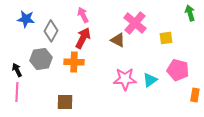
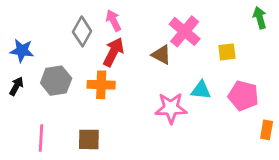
blue star: (26, 19) -> (22, 51), moved
gray diamond: (51, 31) -> (82, 31), moved
black arrow: (17, 70) -> (16, 86), moved, turned 56
cyan triangle: (150, 80) -> (201, 90), moved, turned 42
pink line: (17, 92) -> (41, 138), moved

